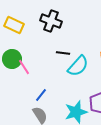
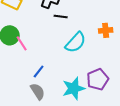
black line: (63, 53) -> (61, 16), moved

